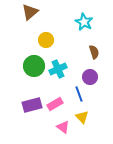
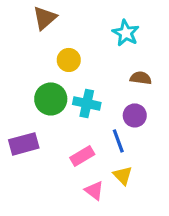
brown semicircle: (94, 52) -> (141, 78), turned -64
cyan cross: (58, 69) -> (87, 103), turned 36
purple rectangle: (32, 105) -> (24, 144), moved

